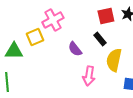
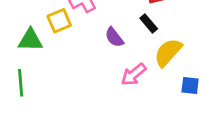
yellow semicircle: (114, 60) -> (168, 52), turned 30
pink arrow: (89, 76) -> (134, 74), turned 42

